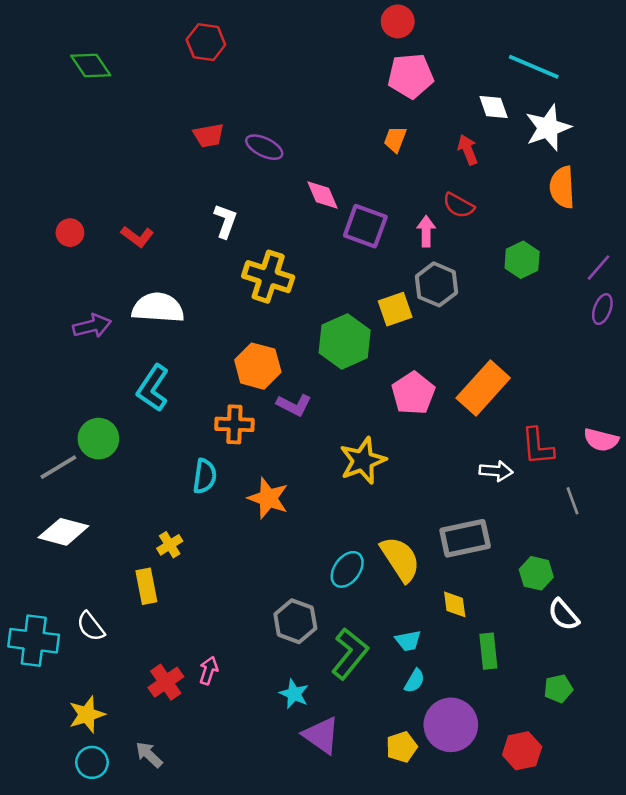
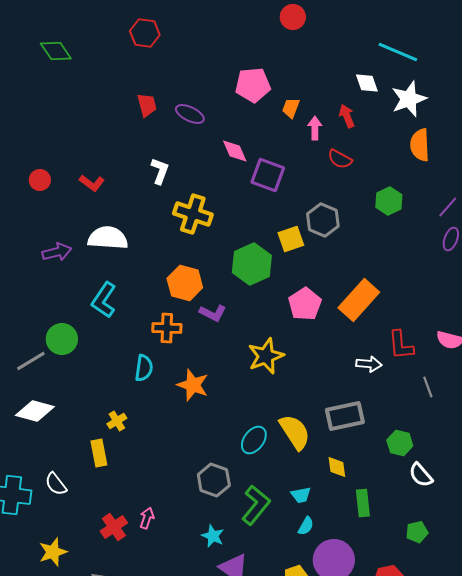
pink pentagon: (411, 76) -> (253, 85), moved
red trapezoid: (209, 135) -> (147, 105), turned -95
pink arrow: (426, 231) -> (315, 128), moved

